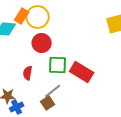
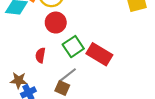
green square: (58, 65) -> (73, 47), turned -36
brown square: (48, 103) -> (62, 88), turned -32

